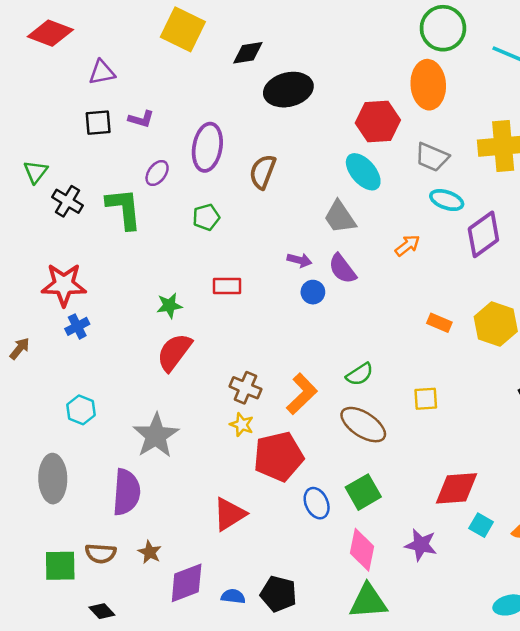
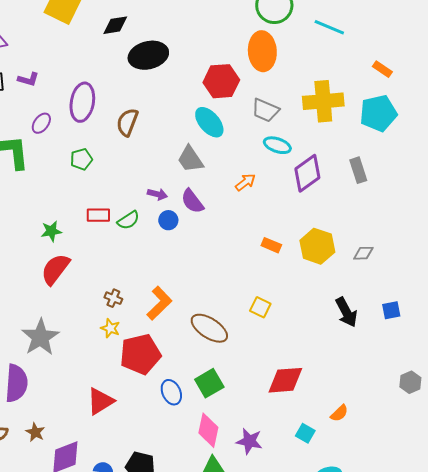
green semicircle: (360, 374) -> (128, 220), moved
brown cross: (245, 388) -> (113, 298), size x0.7
yellow square: (426, 399) -> (260, 307), turned 30
cyan square: (481, 525) -> (305, 433), moved
purple star: (421, 545) -> (249, 441), moved

